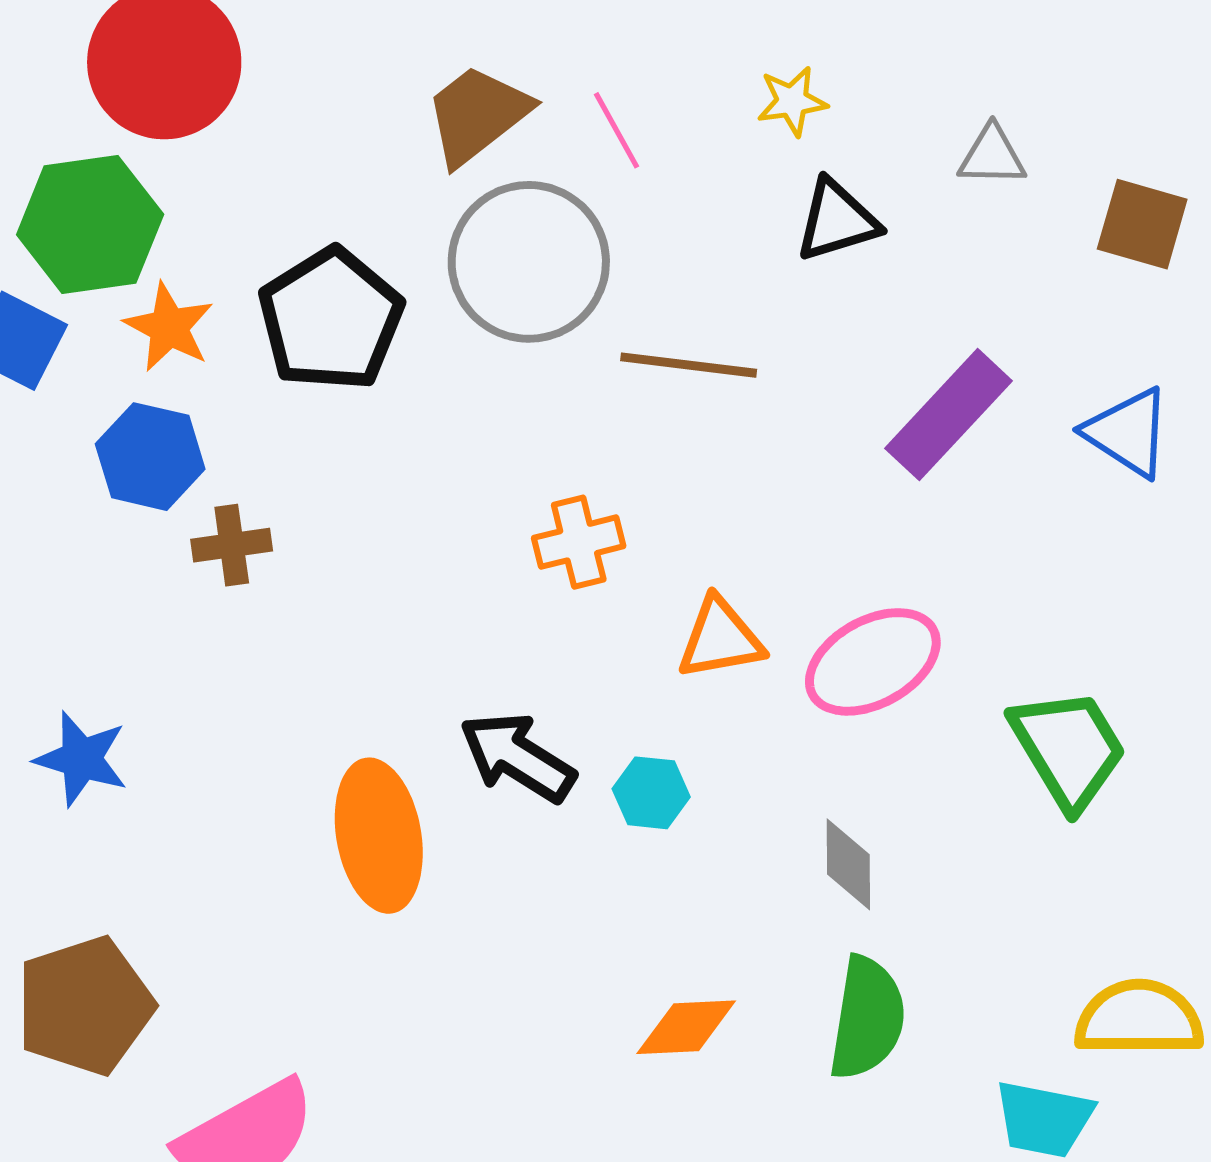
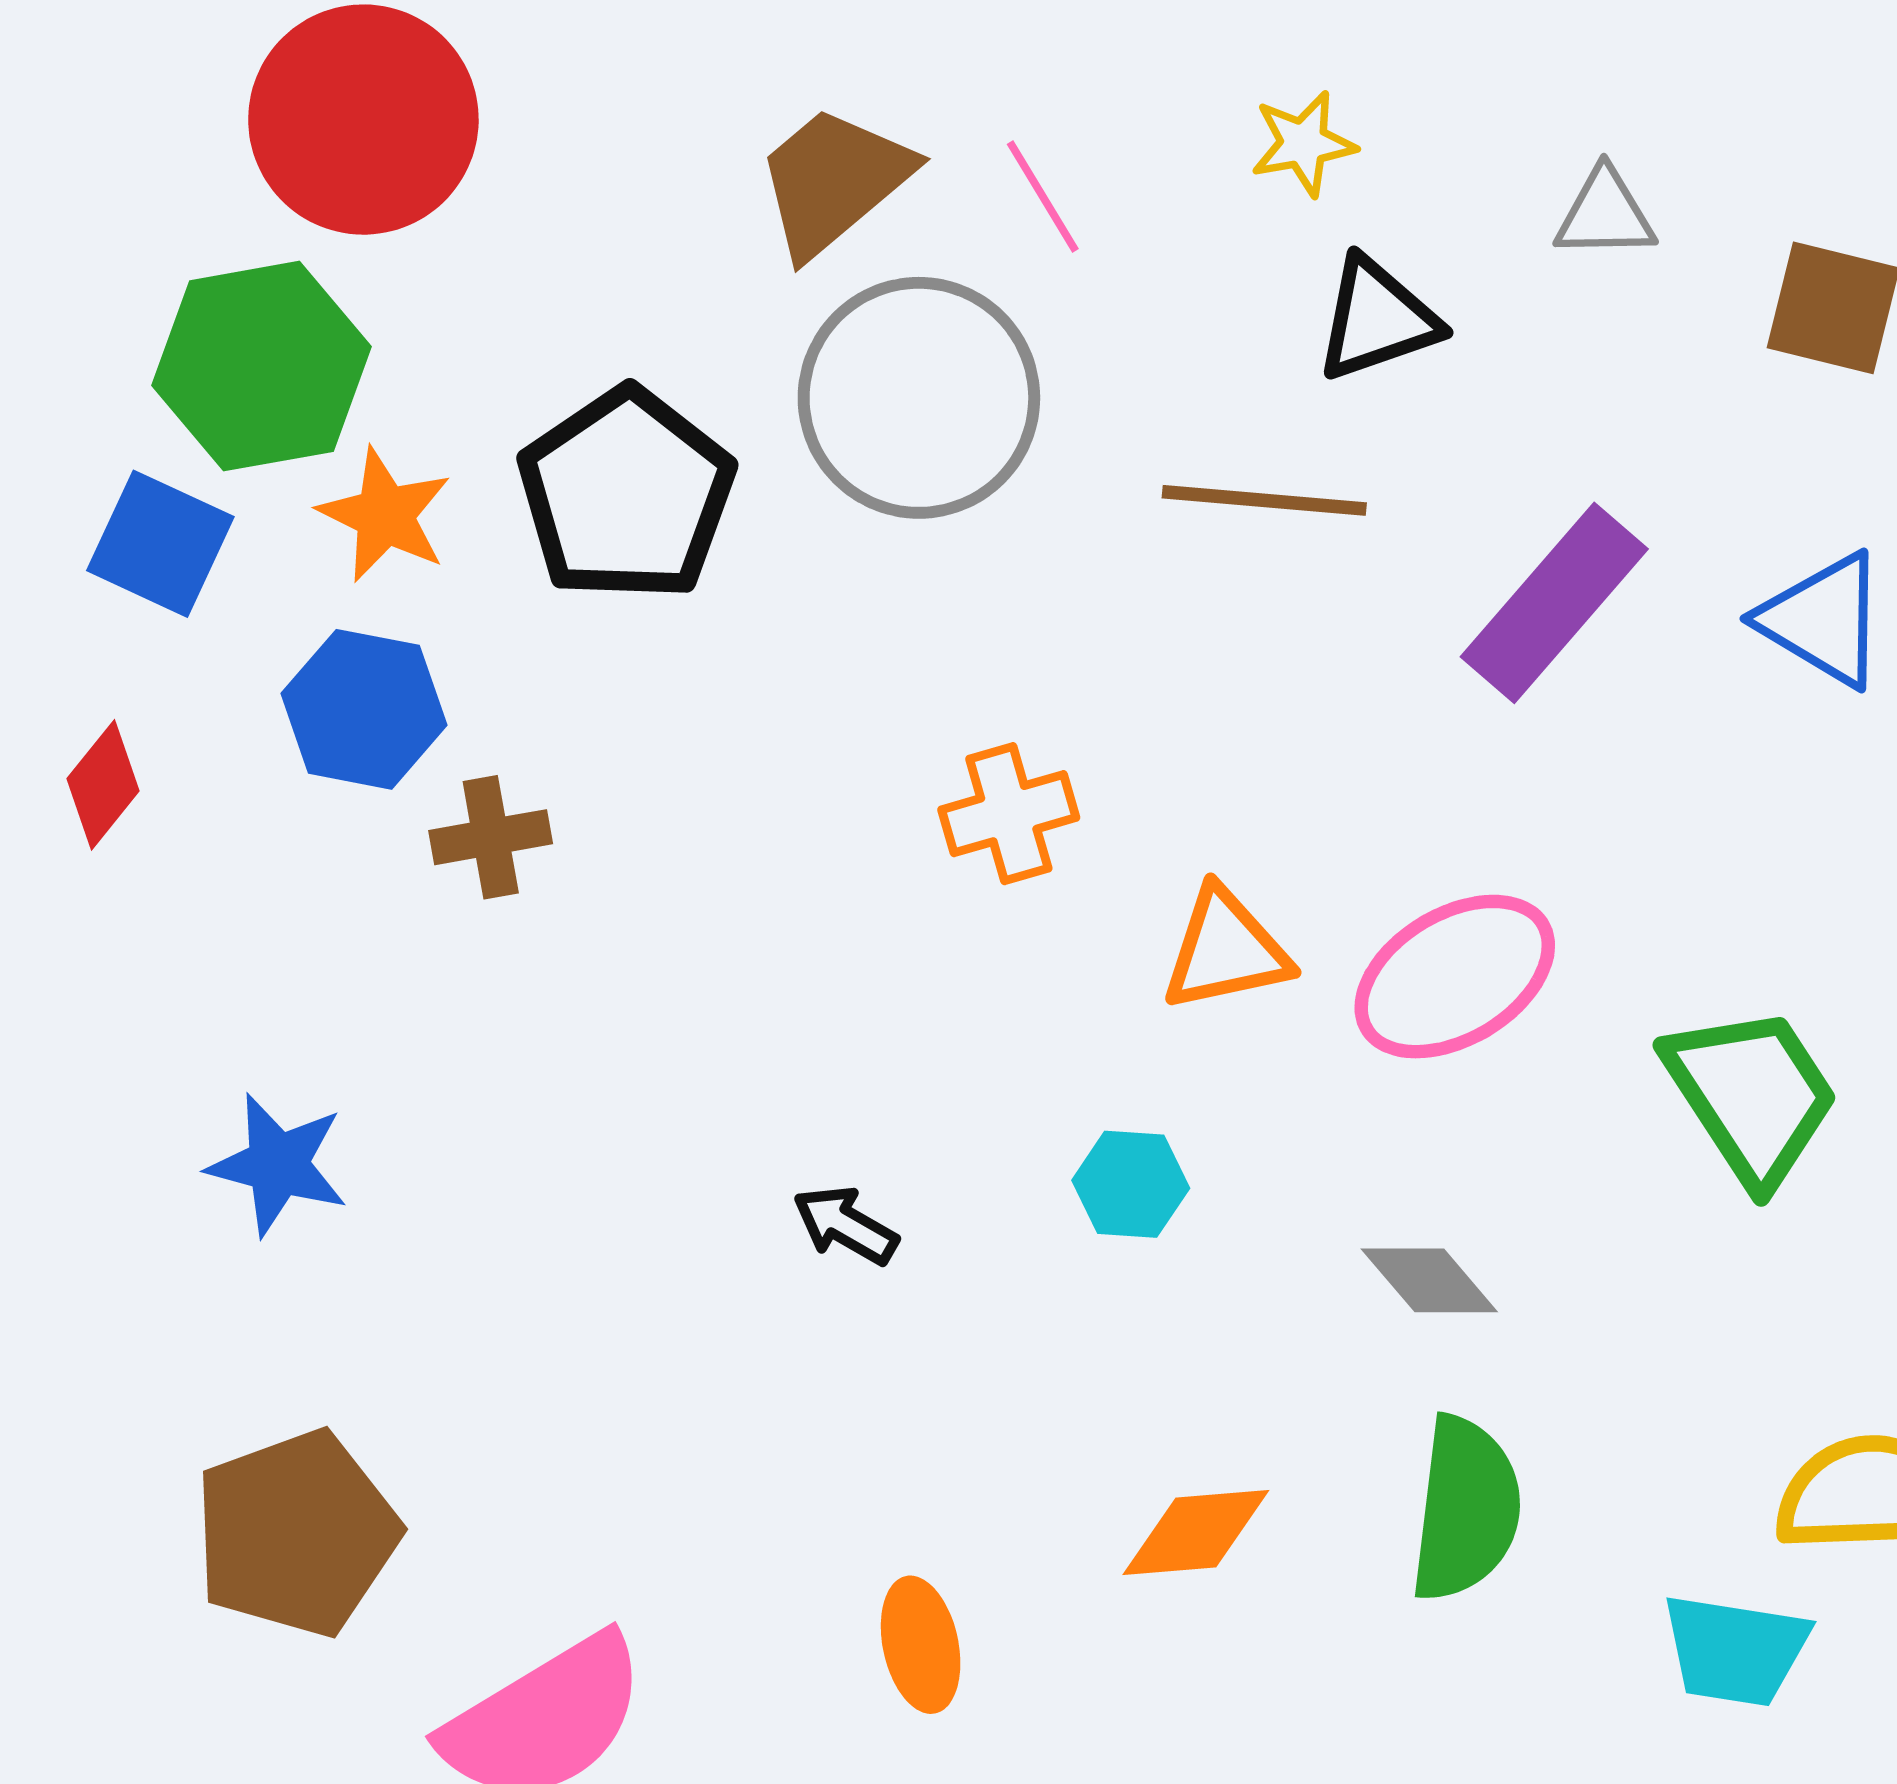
brown line: (689, 365) -> (1264, 500), moved
black arrow: (517, 757) -> (845, 1225), moved, size x0.6
orange ellipse: (379, 836) -> (921, 1645), moved, size x0.6
gray diamond: (848, 864) -> (1429, 1280), turned -38

